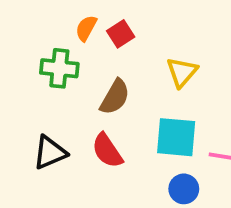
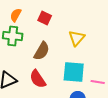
orange semicircle: (86, 28) -> (16, 15), moved
red square: (121, 34) -> (45, 18), turned -32

